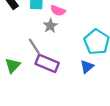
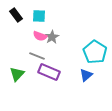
pink semicircle: (58, 11) -> (40, 36), moved
gray line: (34, 46) -> (37, 56), turned -35

